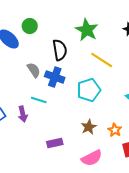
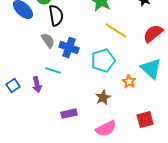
black semicircle: (60, 50) -> (56, 16), moved
orange star: (115, 130) -> (129, 82), moved

